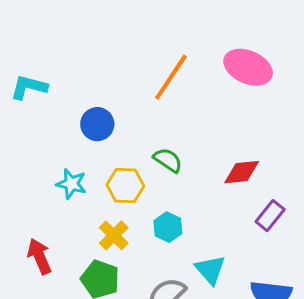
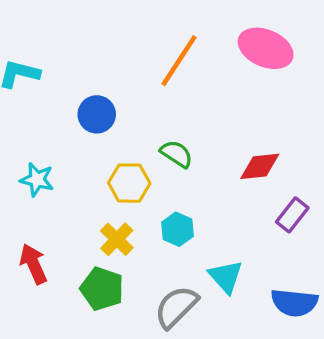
cyan star: (71, 184) -> (37, 180), moved

